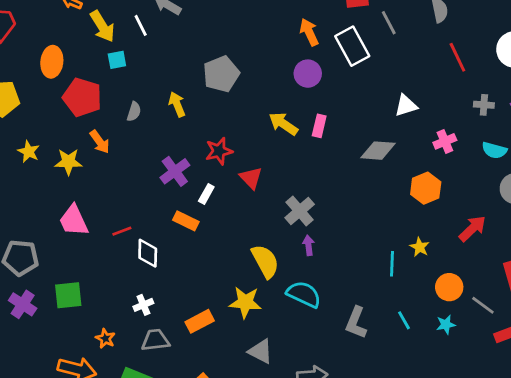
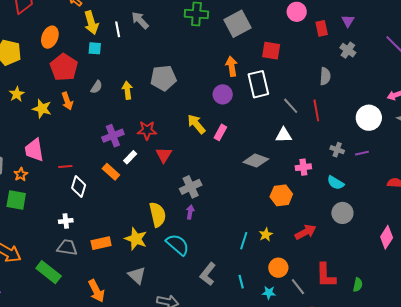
gray line: (389, 23) -> (291, 106), moved, turned -30
red line: (457, 57) -> (316, 110), moved
orange star: (105, 338) -> (21, 174), moved

